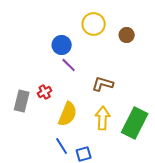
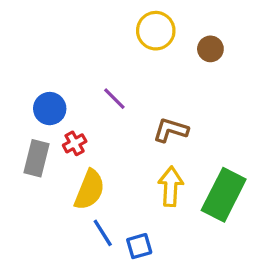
blue circle: (62, 45) -> (50, 109), moved
yellow semicircle: (68, 114) -> (89, 190), moved

